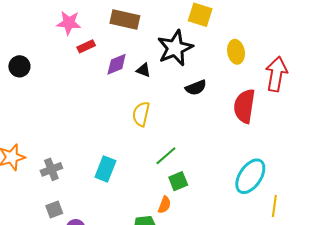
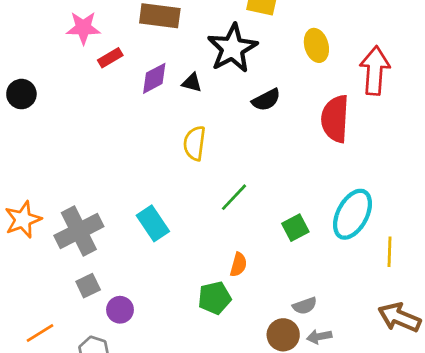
gray cross: (51, 169) -> (79, 231), size x1.6
cyan rectangle: (105, 169) -> (153, 223), turned -50
green square: (178, 181) -> (295, 228), moved

